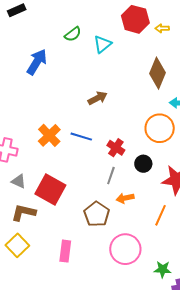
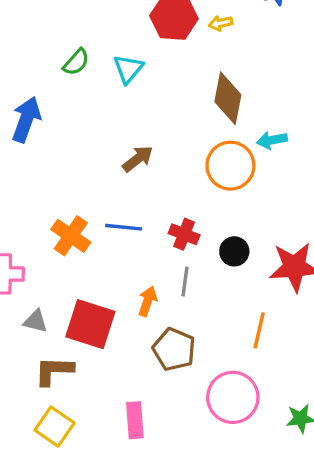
orange circle: (160, 128) -> (230, 166), moved
orange arrow: (125, 198) -> (148, 301), moved, turned 132
orange line: (161, 215) -> (259, 330), moved

